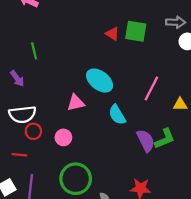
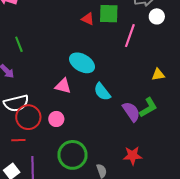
pink line: (151, 88) -> (130, 36), moved
pink triangle: (76, 103) -> (63, 86), turned 36
red circle: (33, 131) -> (28, 117), size x1.6

